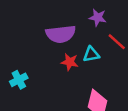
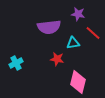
red star: (70, 62) -> (57, 59), moved

